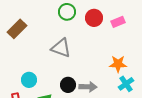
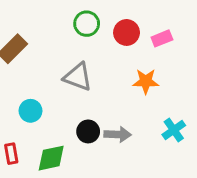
orange star: (118, 64) -> (146, 81), moved
cyan circle: (29, 80) -> (30, 111), moved

